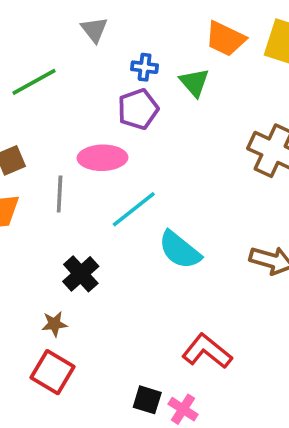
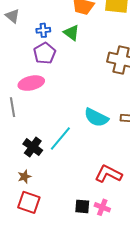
cyan line: (134, 209) -> (60, 139), moved
cyan semicircle: (180, 250) -> (96, 117), moved

